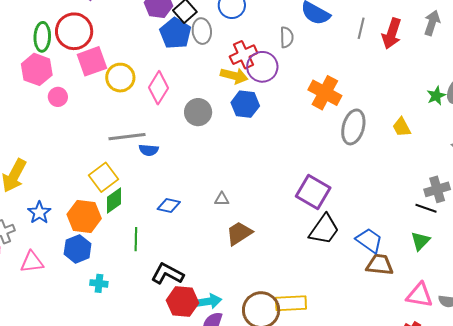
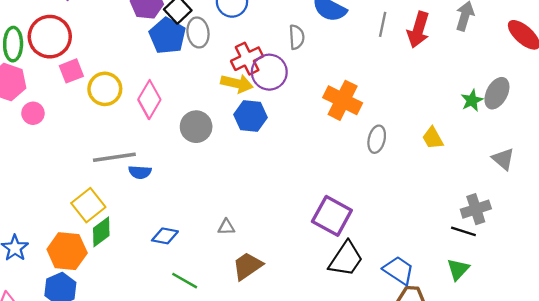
pink square: (92, 61) -> (71, 71), size x0.7
gray ellipse: (353, 127) -> (377, 139), size x0.7
green line: (136, 239) -> (185, 281), moved, turned -60

